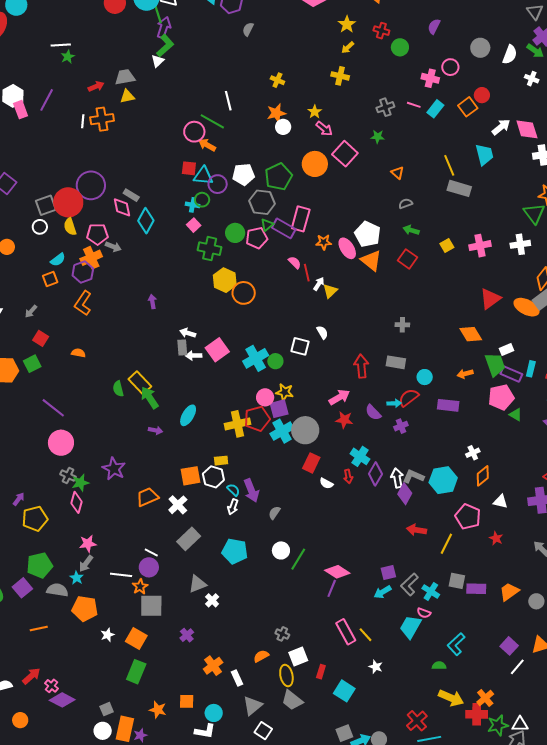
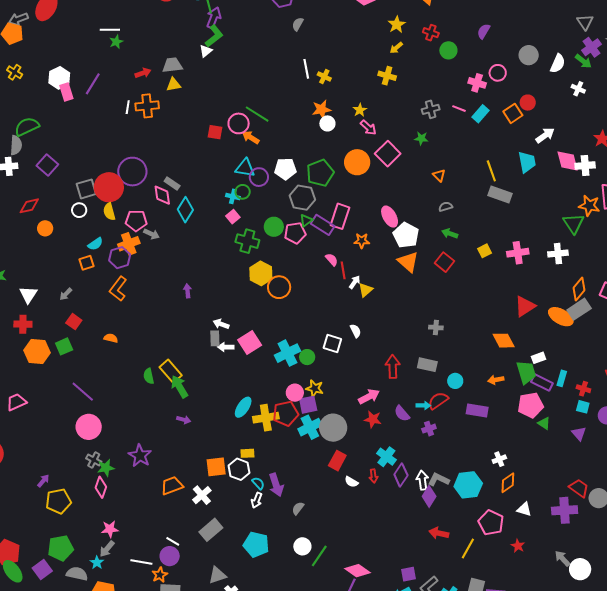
white line: (228, 101) -> (306, 69), moved
pink diamond: (527, 129) -> (568, 161), moved
red square: (189, 168) -> (215, 132), moved
pink ellipse: (347, 248) -> (390, 217), moved
cyan ellipse: (188, 415) -> (243, 407), moved

